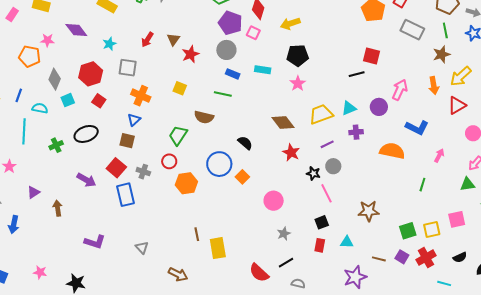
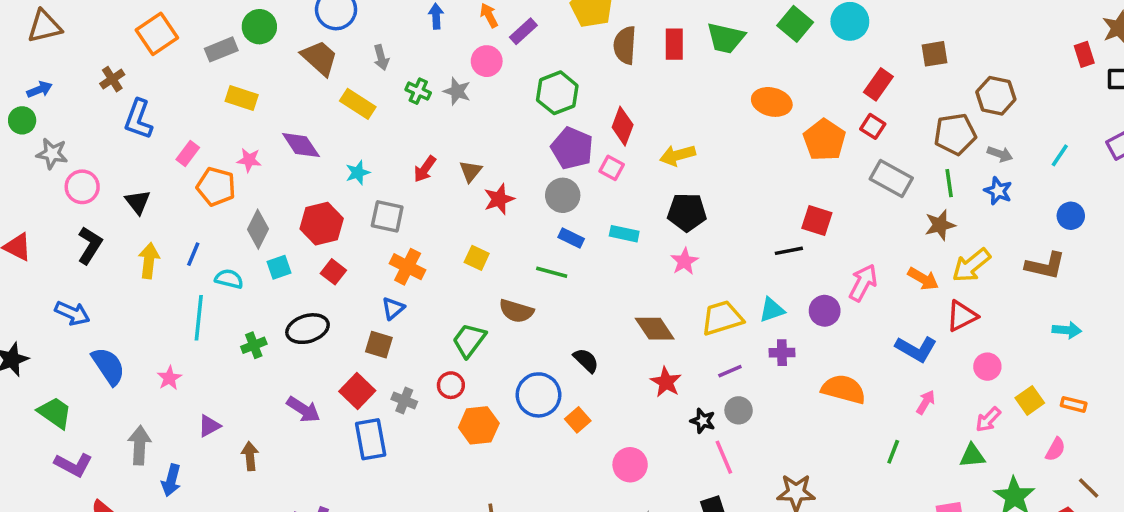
pink rectangle: (12, 14) -> (188, 153), moved
orange arrow: (434, 86) -> (923, 279), turned -54
blue L-shape: (417, 128) -> (916, 349), moved

